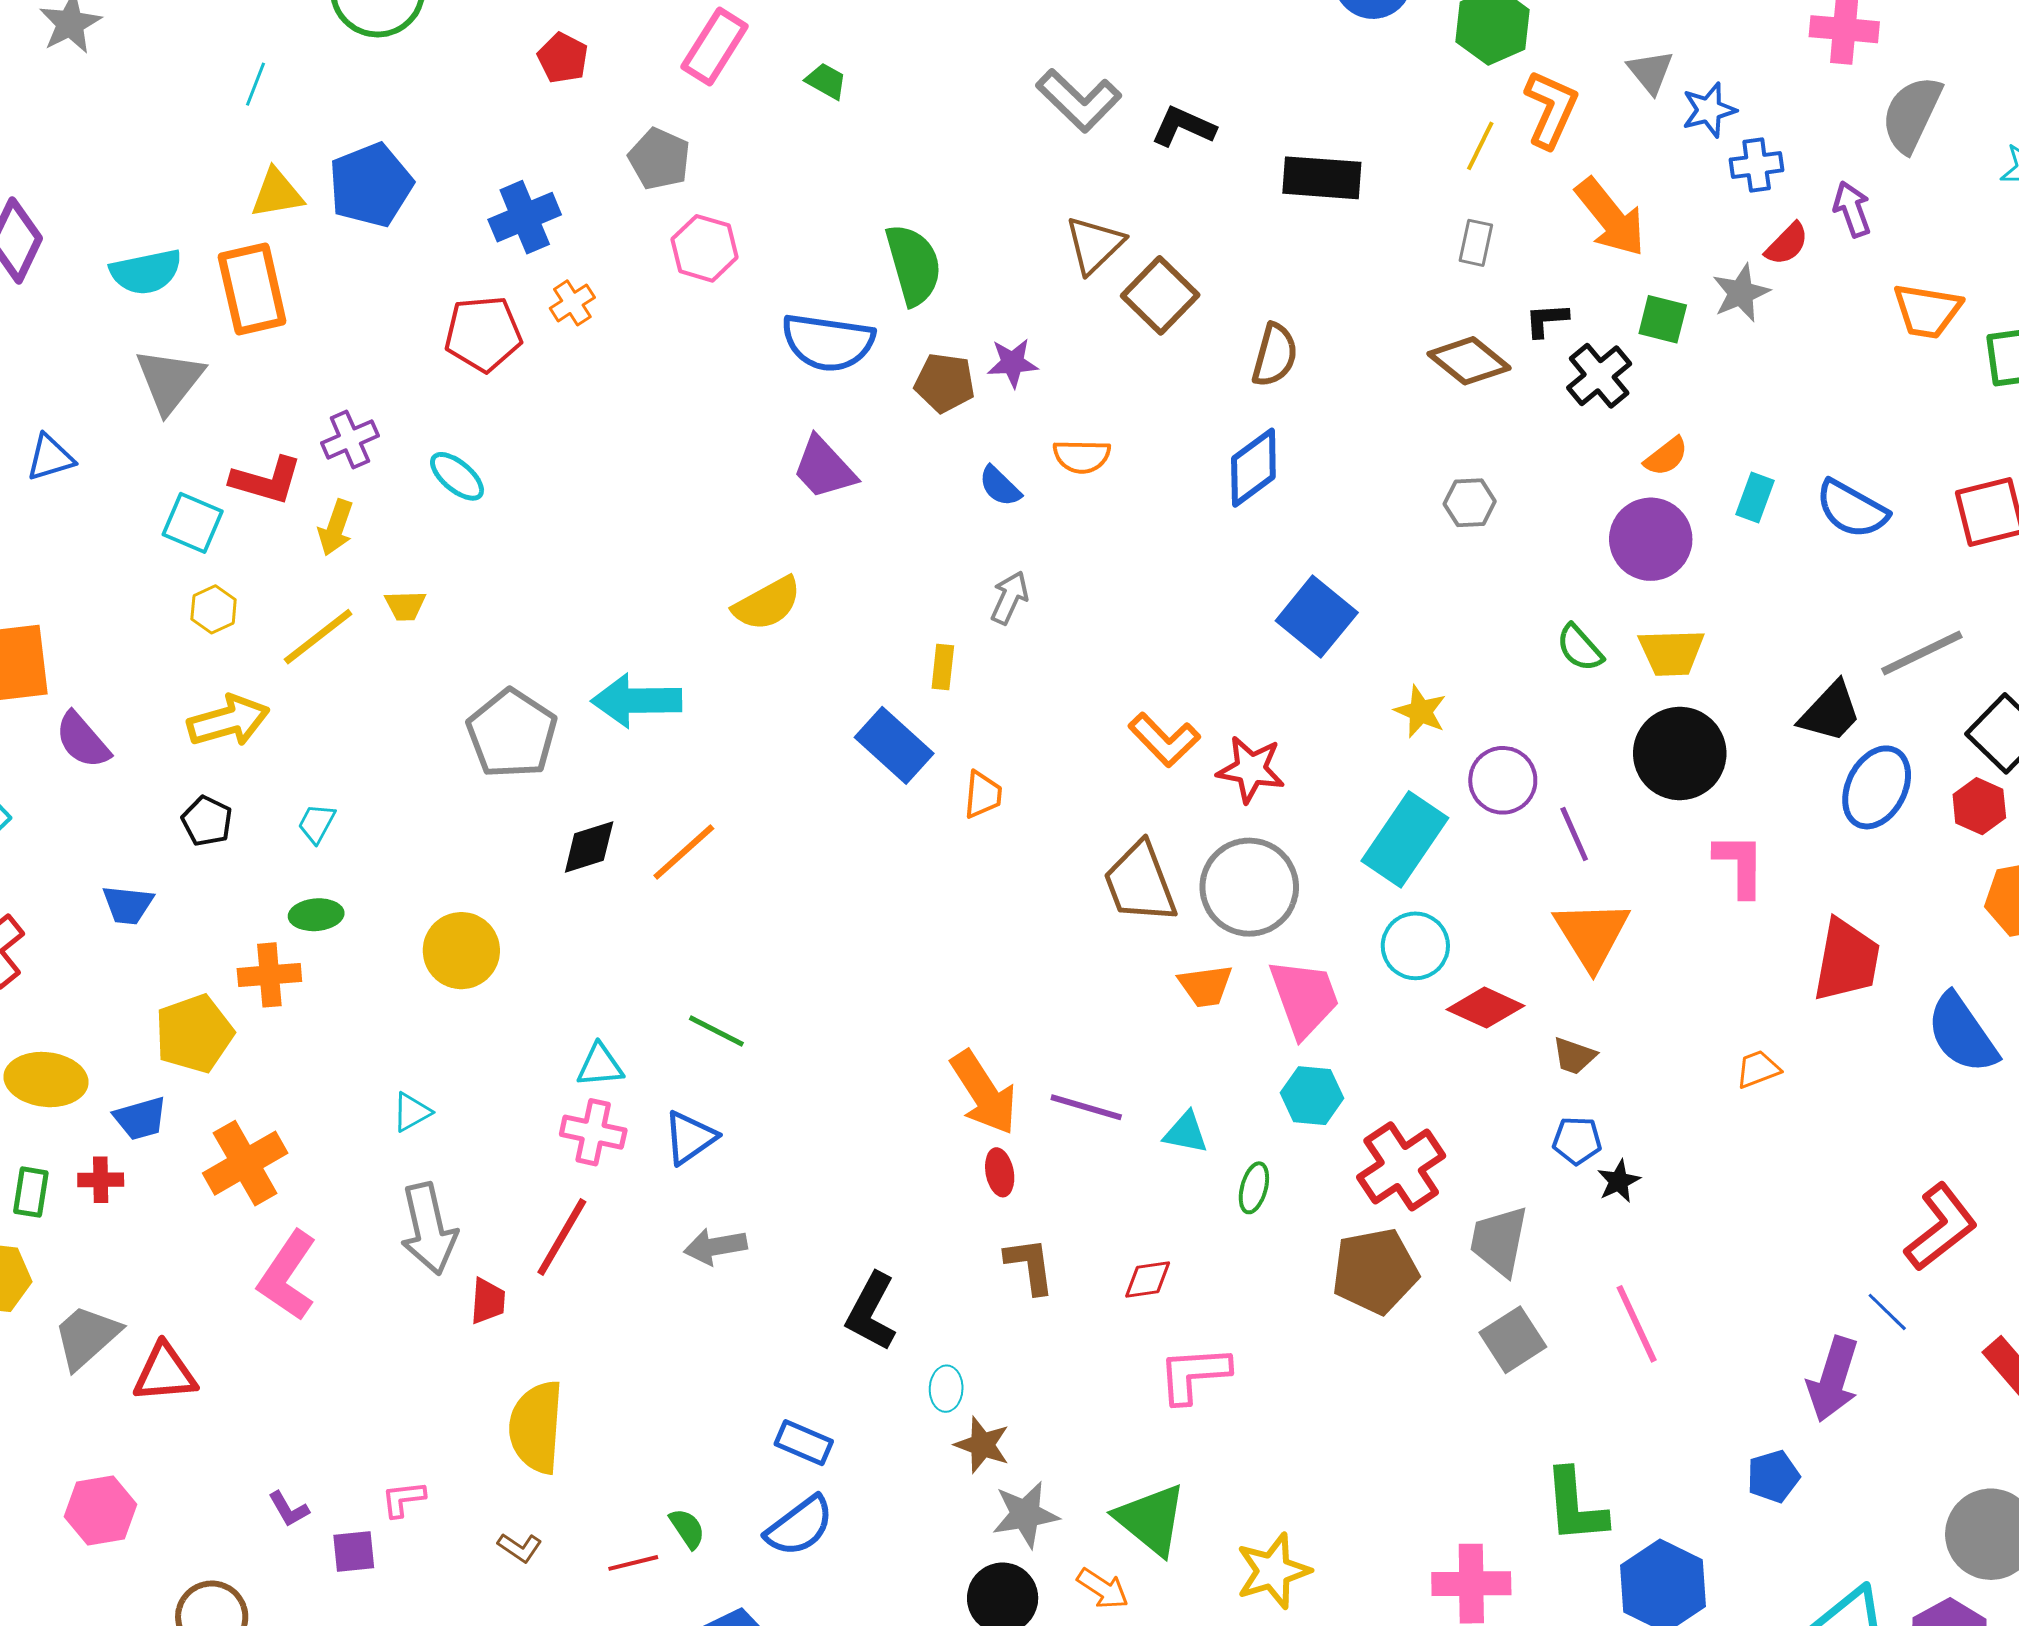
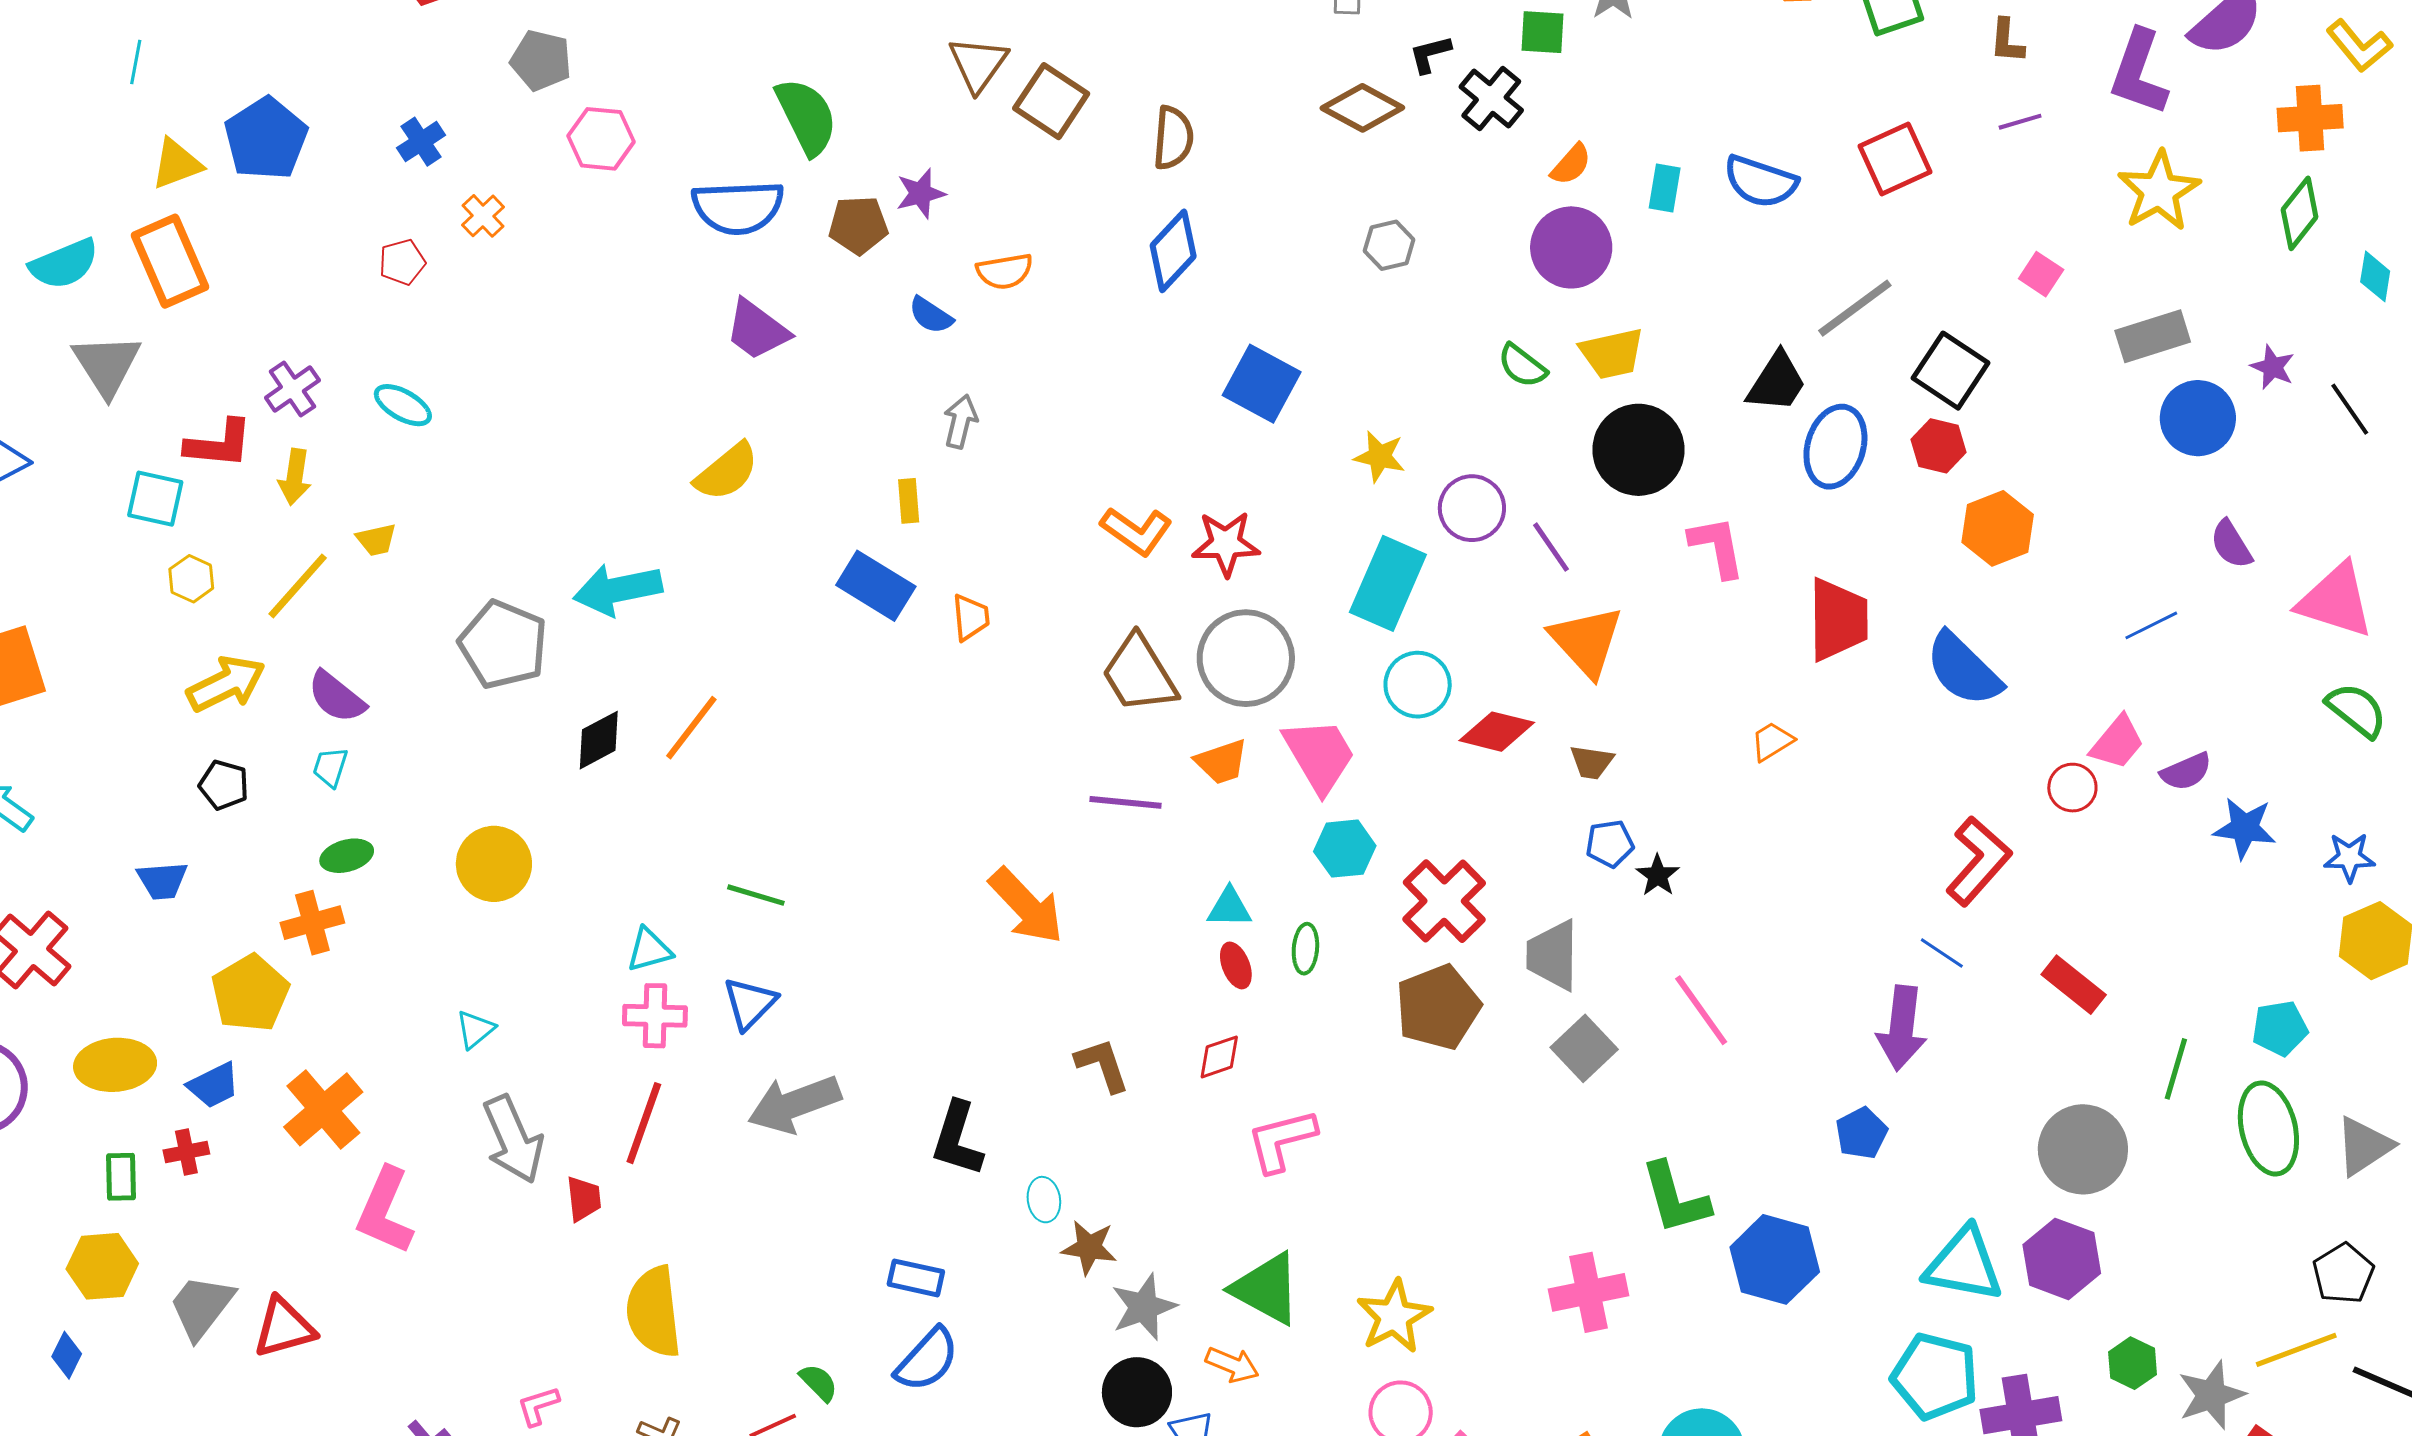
blue cross: (525, 217) -> (421, 142), size x0.7
red pentagon: (483, 334) -> (402, 262), size x0.6
purple semicircle: (82, 740) -> (337, 697), moved
purple line: (1086, 1107) -> (1126, 802), moved
red ellipse: (1000, 1172) -> (1236, 965), moved
gray arrow: (715, 1246) -> (794, 1104), size x1.5

